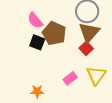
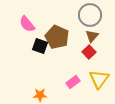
pink semicircle: (35, 20) -> (27, 24), moved
brown triangle: (89, 32) -> (92, 36), size x0.6

